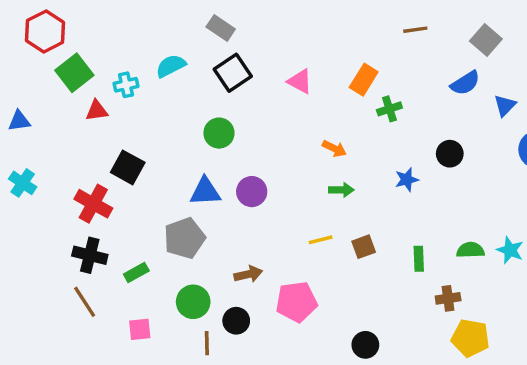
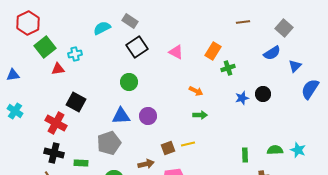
cyan semicircle: (171, 66) -> (102, 28), moved
blue star: (407, 180) -> (242, 98), moved
brown square: (364, 247) -> (168, 148), moved
green rectangle: (136, 273) -> (81, 163), turned 32

